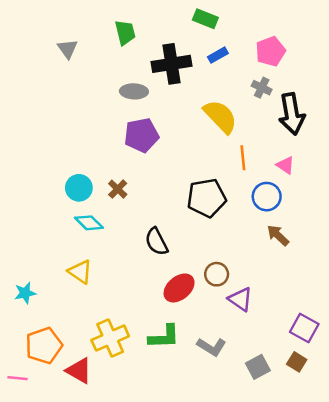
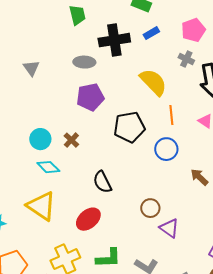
gray triangle: (68, 49) -> (31, 68), moved
blue circle: (267, 197) -> (166, 149), moved
black pentagon: (207, 198) -> (129, 127), moved
yellow triangle: (80, 272) -> (41, 206), size x1.5
red ellipse: (179, 288) -> (88, 219), moved

